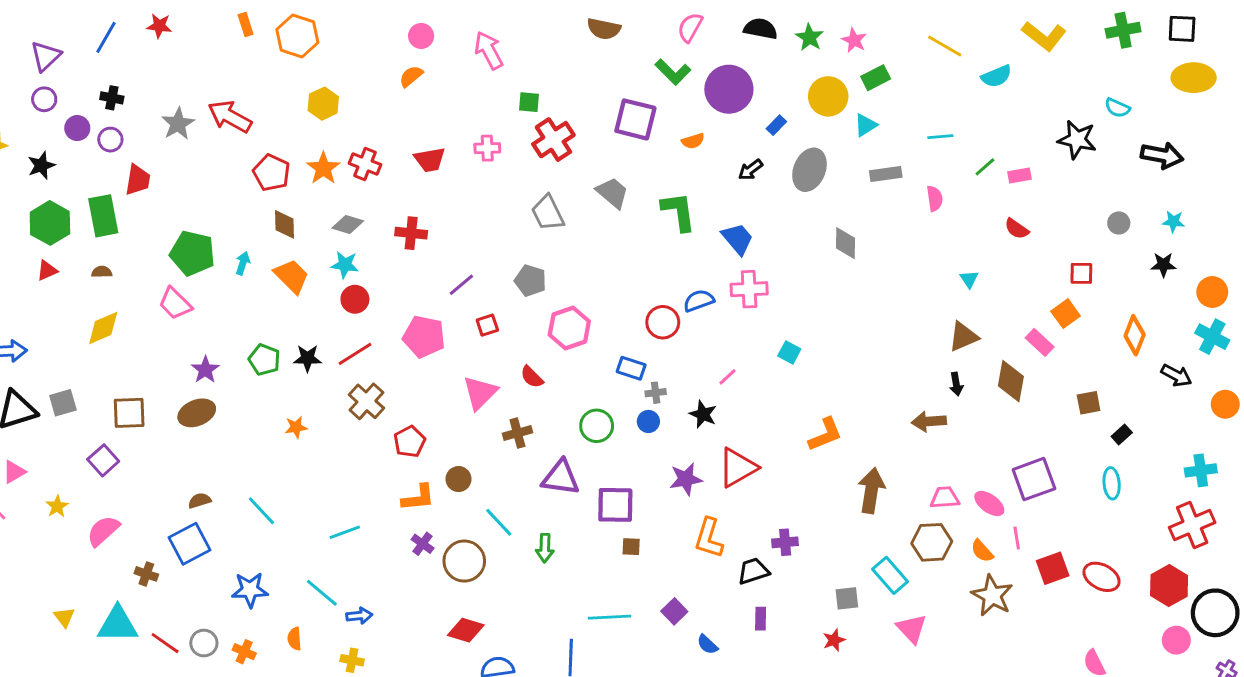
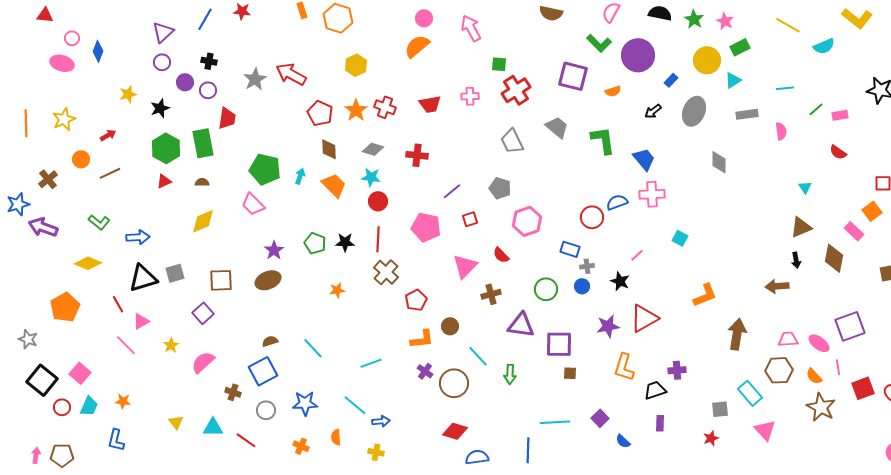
orange semicircle: (411, 76) -> (417, 46), size x1.5
red line: (355, 354) -> (378, 239), turned -55
cyan triangle: (118, 624) -> (213, 427), size x0.7
gray circle: (204, 643) -> (266, 410), moved

